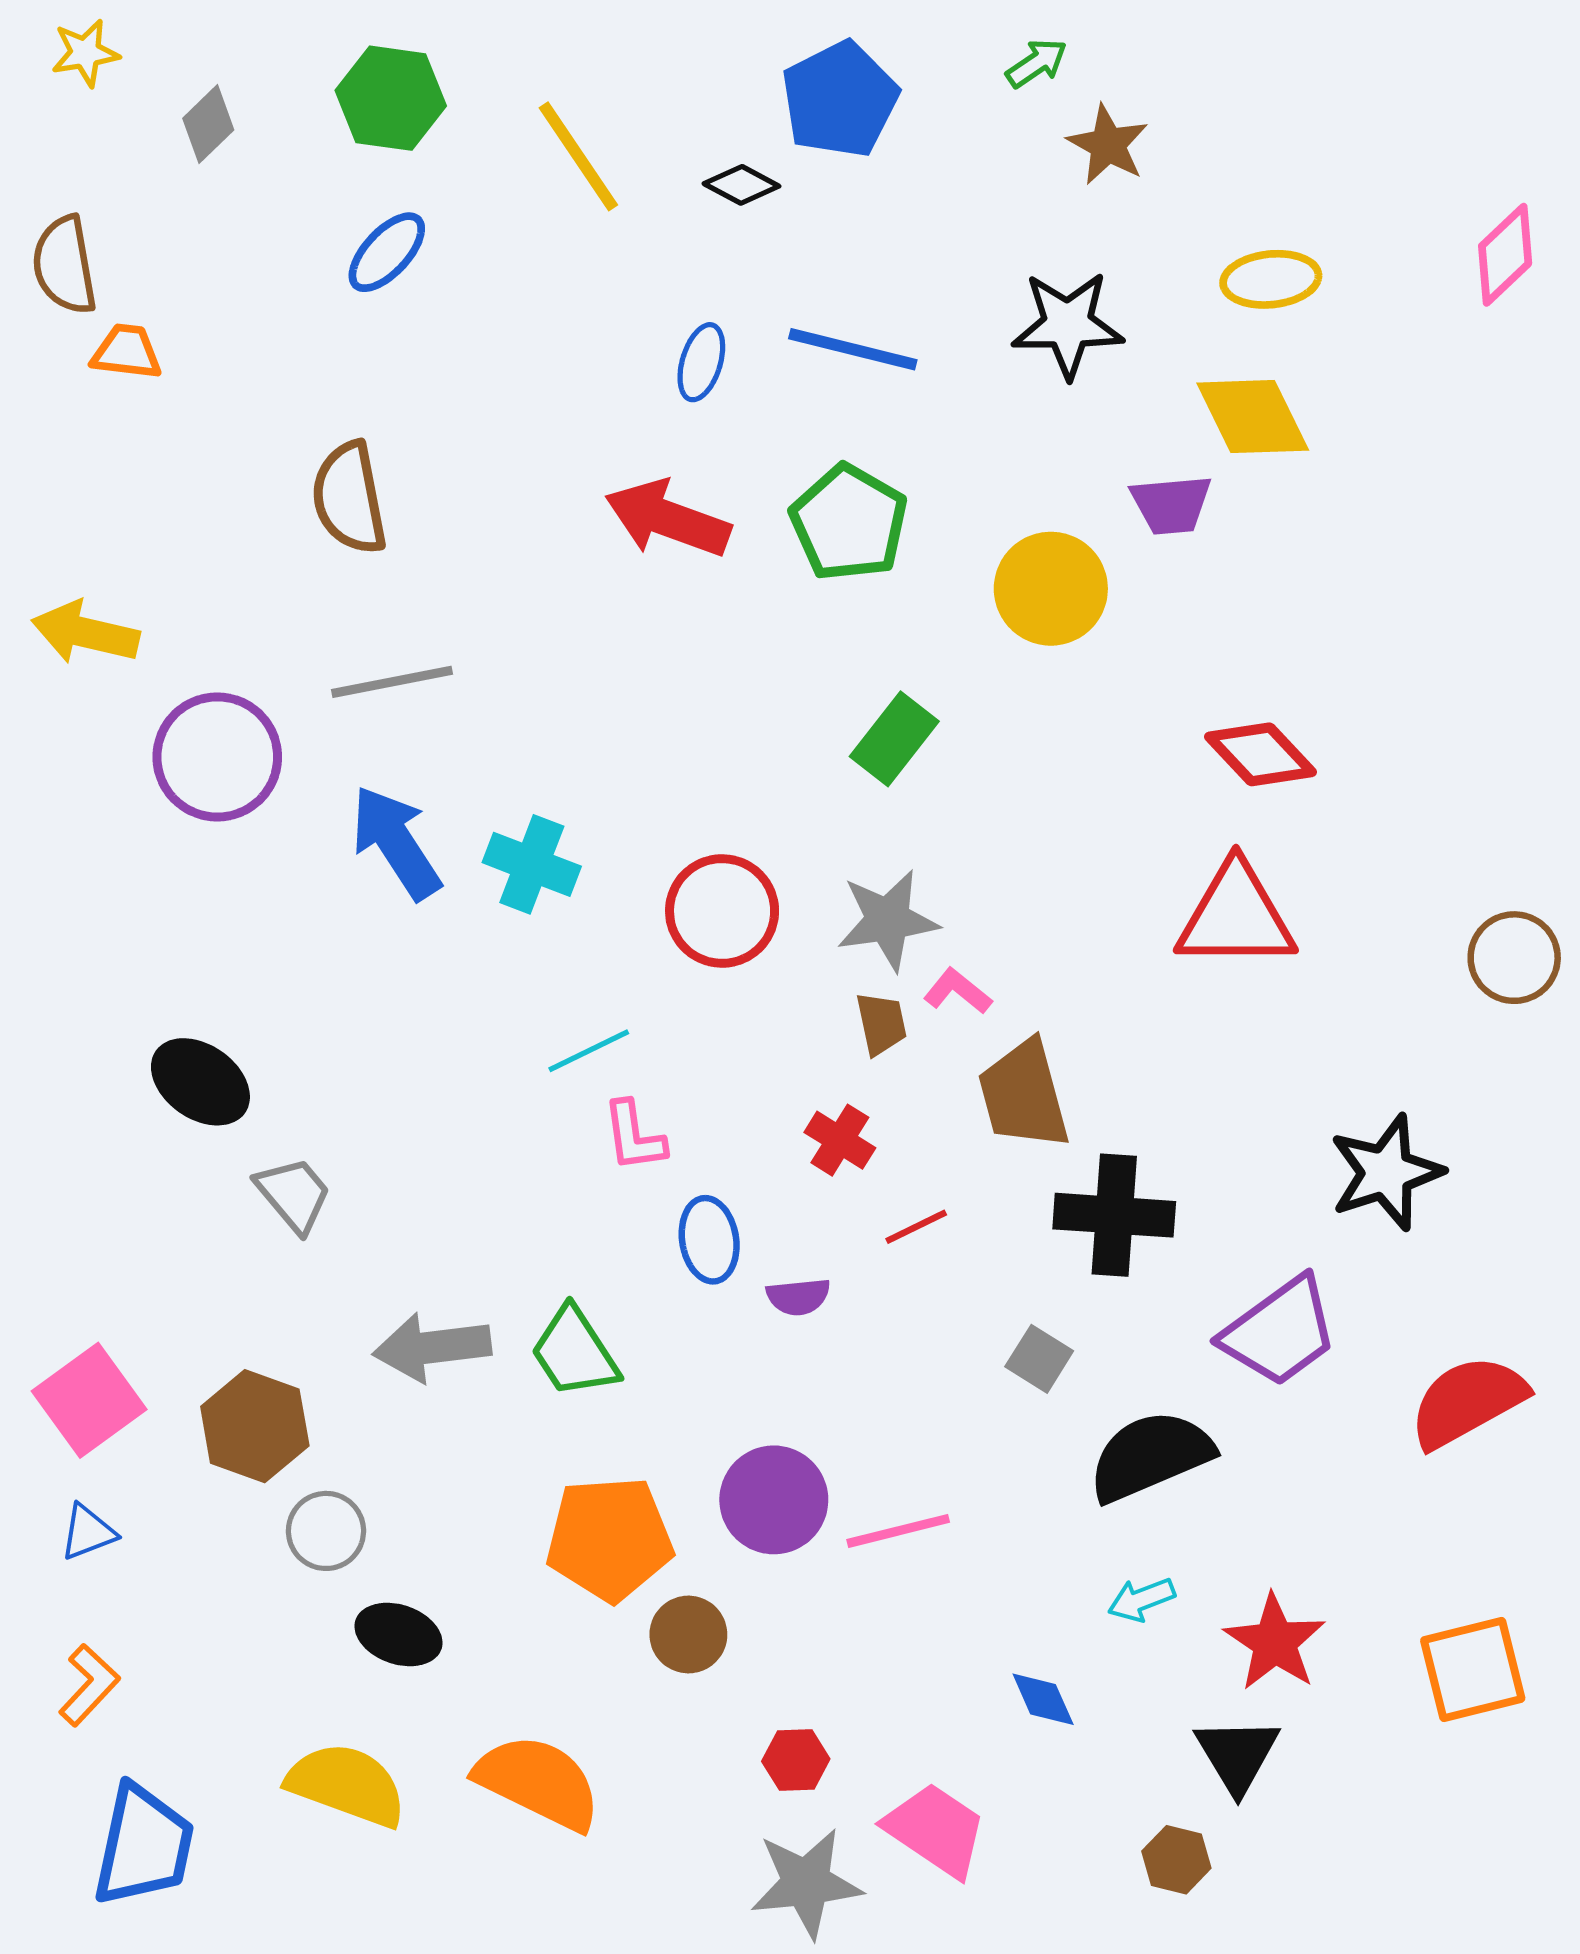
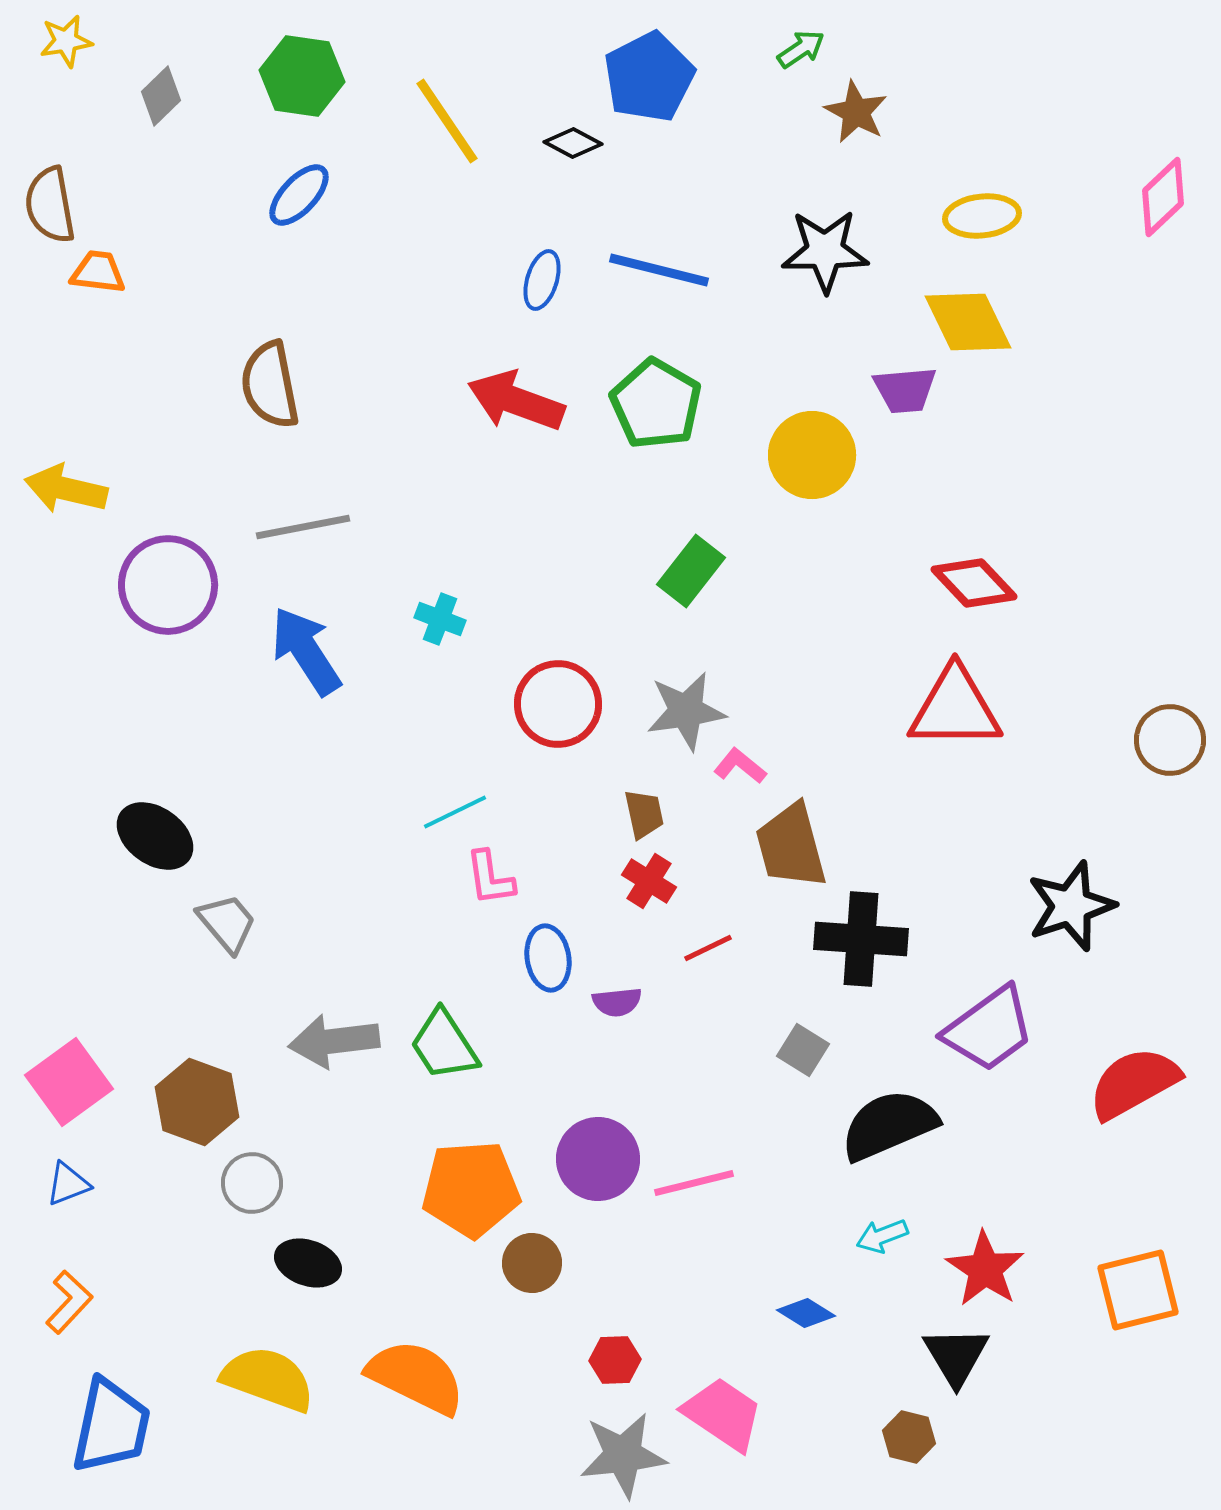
cyan cross: (532, 864) -> (440, 619), moved, size x0.7
brown trapezoid: (881, 1024) -> (644, 814), moved
blue diamond: (1043, 1699) -> (806, 1313), turned -34

